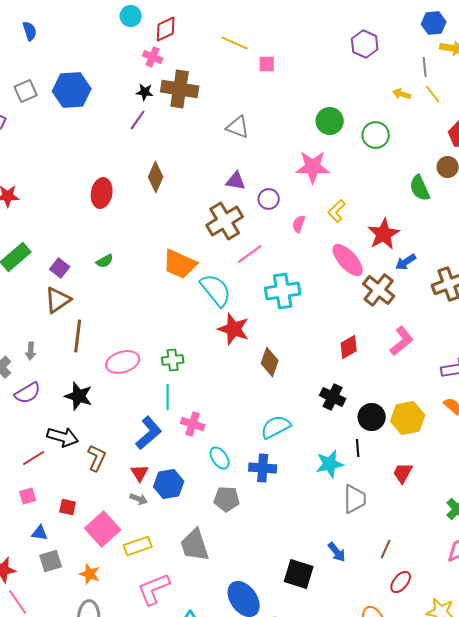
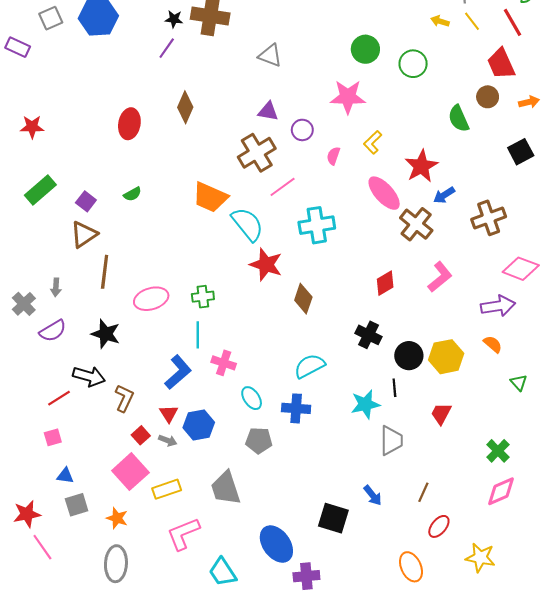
red square: (68, 507) -> (141, 435), moved, turned 36

